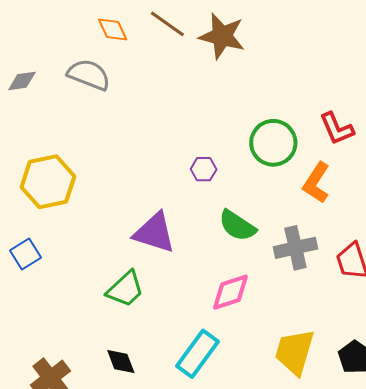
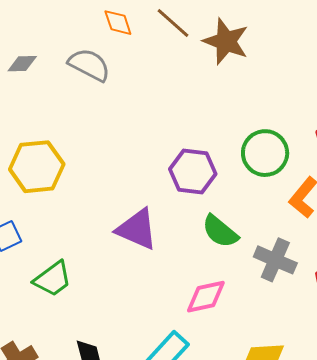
purple hexagon: (204, 169) -> (193, 172), size x1.8
gray cross: (295, 248) -> (275, 260), turned 30
green trapezoid: (125, 289) -> (53, 279), moved

